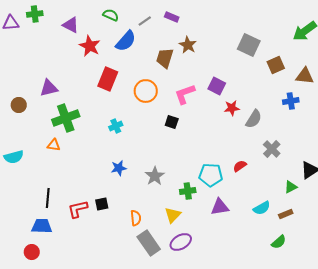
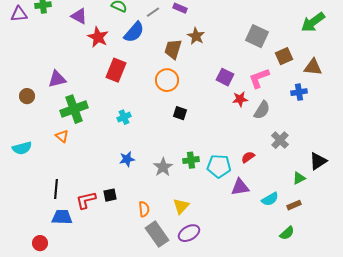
orange circle: (146, 91) -> (167, 80), moved
pink L-shape: (185, 94) -> (259, 78), moved
orange triangle: (54, 145) -> (62, 136), turned 32
green cross: (188, 191) -> (191, 160), moved
purple triangle: (220, 207) -> (240, 187), moved
blue trapezoid: (42, 226) -> (62, 217), moved

